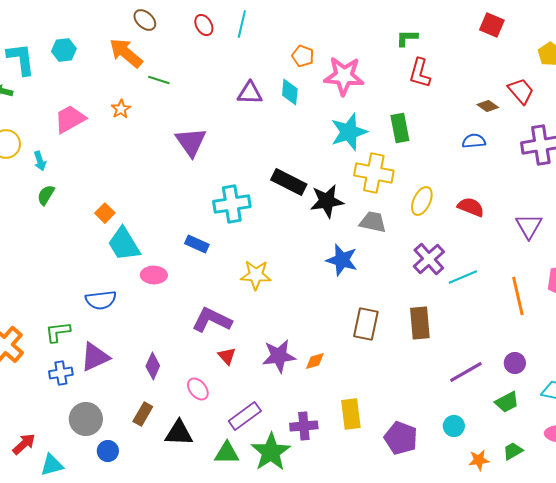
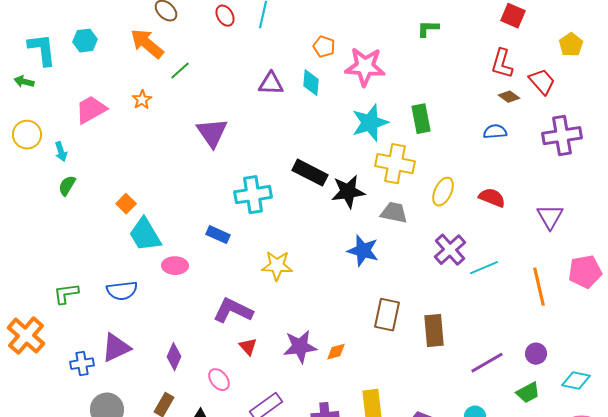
red L-shape: (420, 73) -> (502, 64), moved
green line: (159, 80) -> (180, 71), turned -60
brown rectangle: (420, 323) -> (434, 331), moved
green L-shape: (58, 332) -> (66, 294), moved

